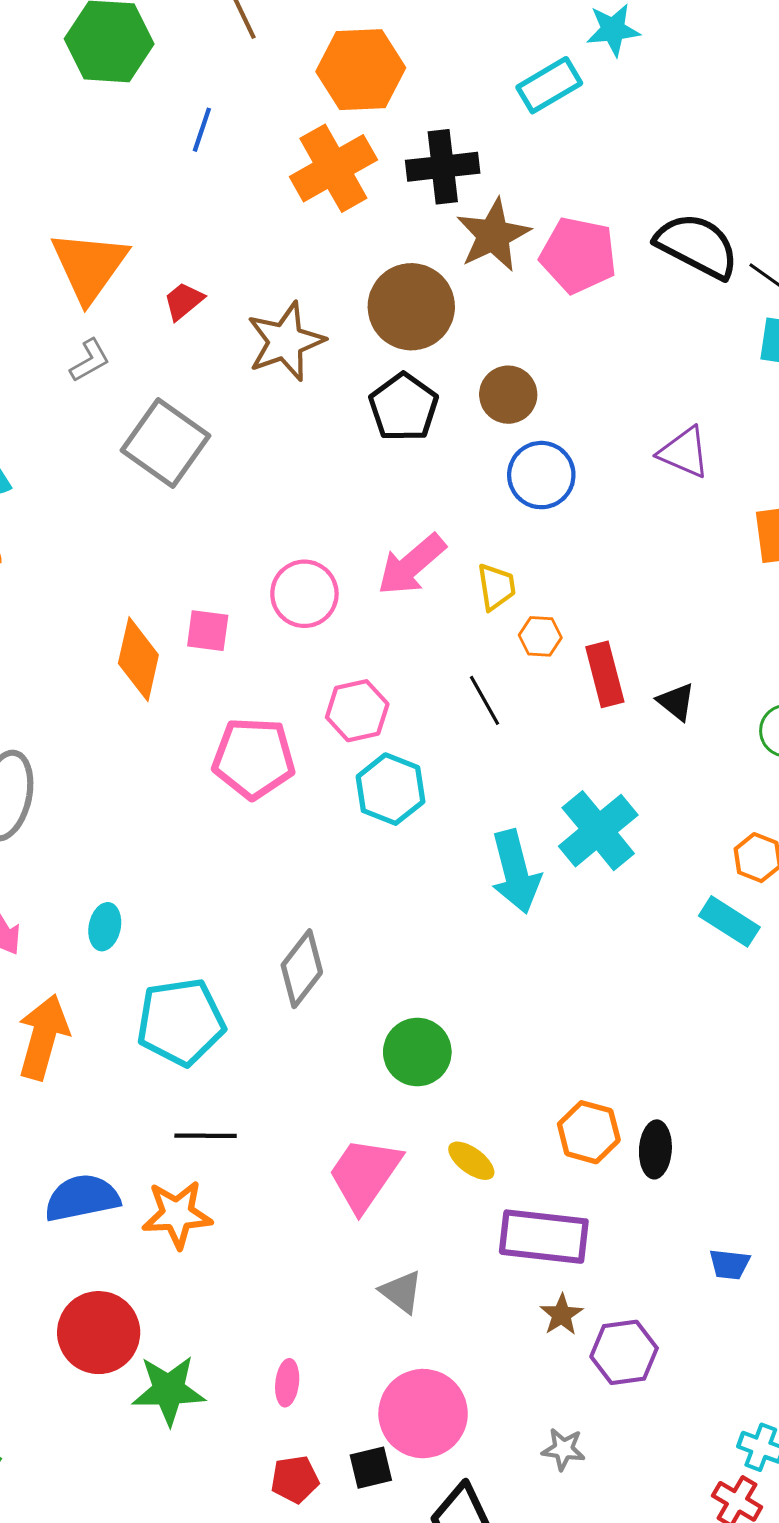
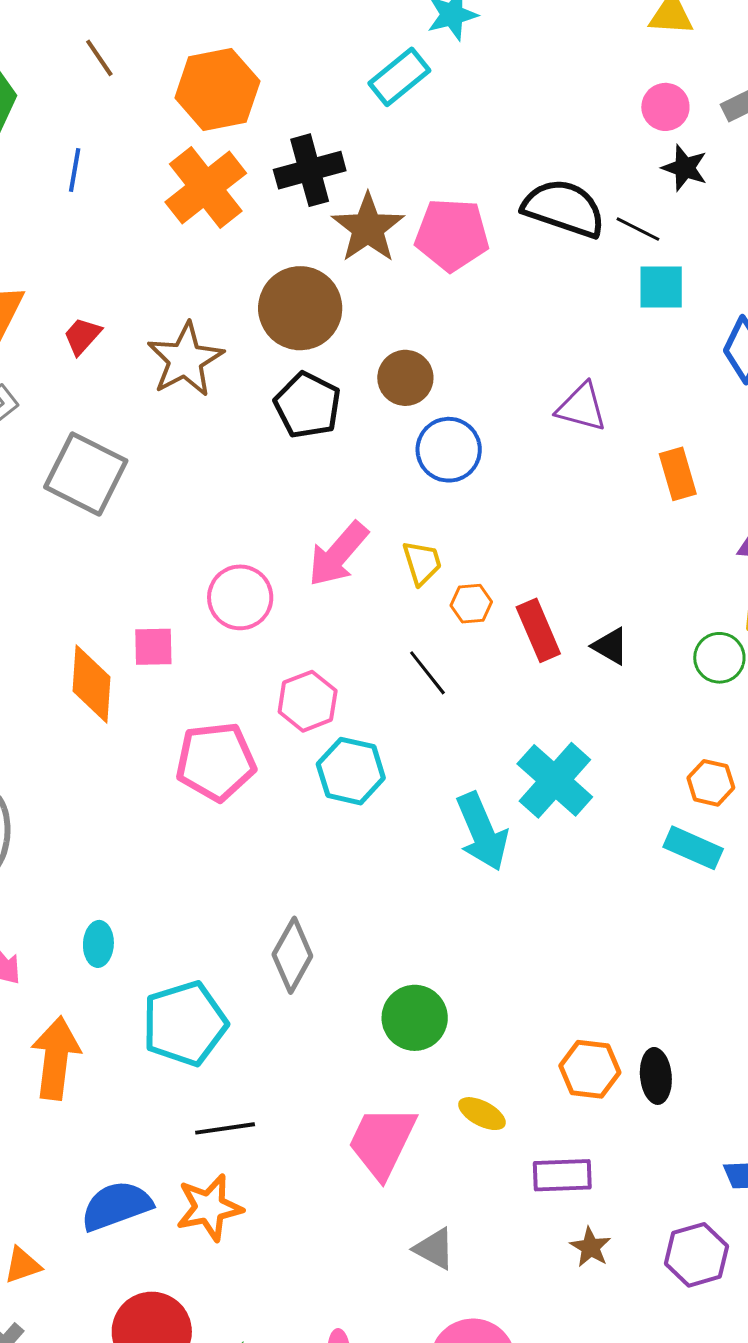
purple rectangle: (544, 1237) -> (562, 1175), size x0.7
purple hexagon: (624, 1352) -> (696, 1255), moved

